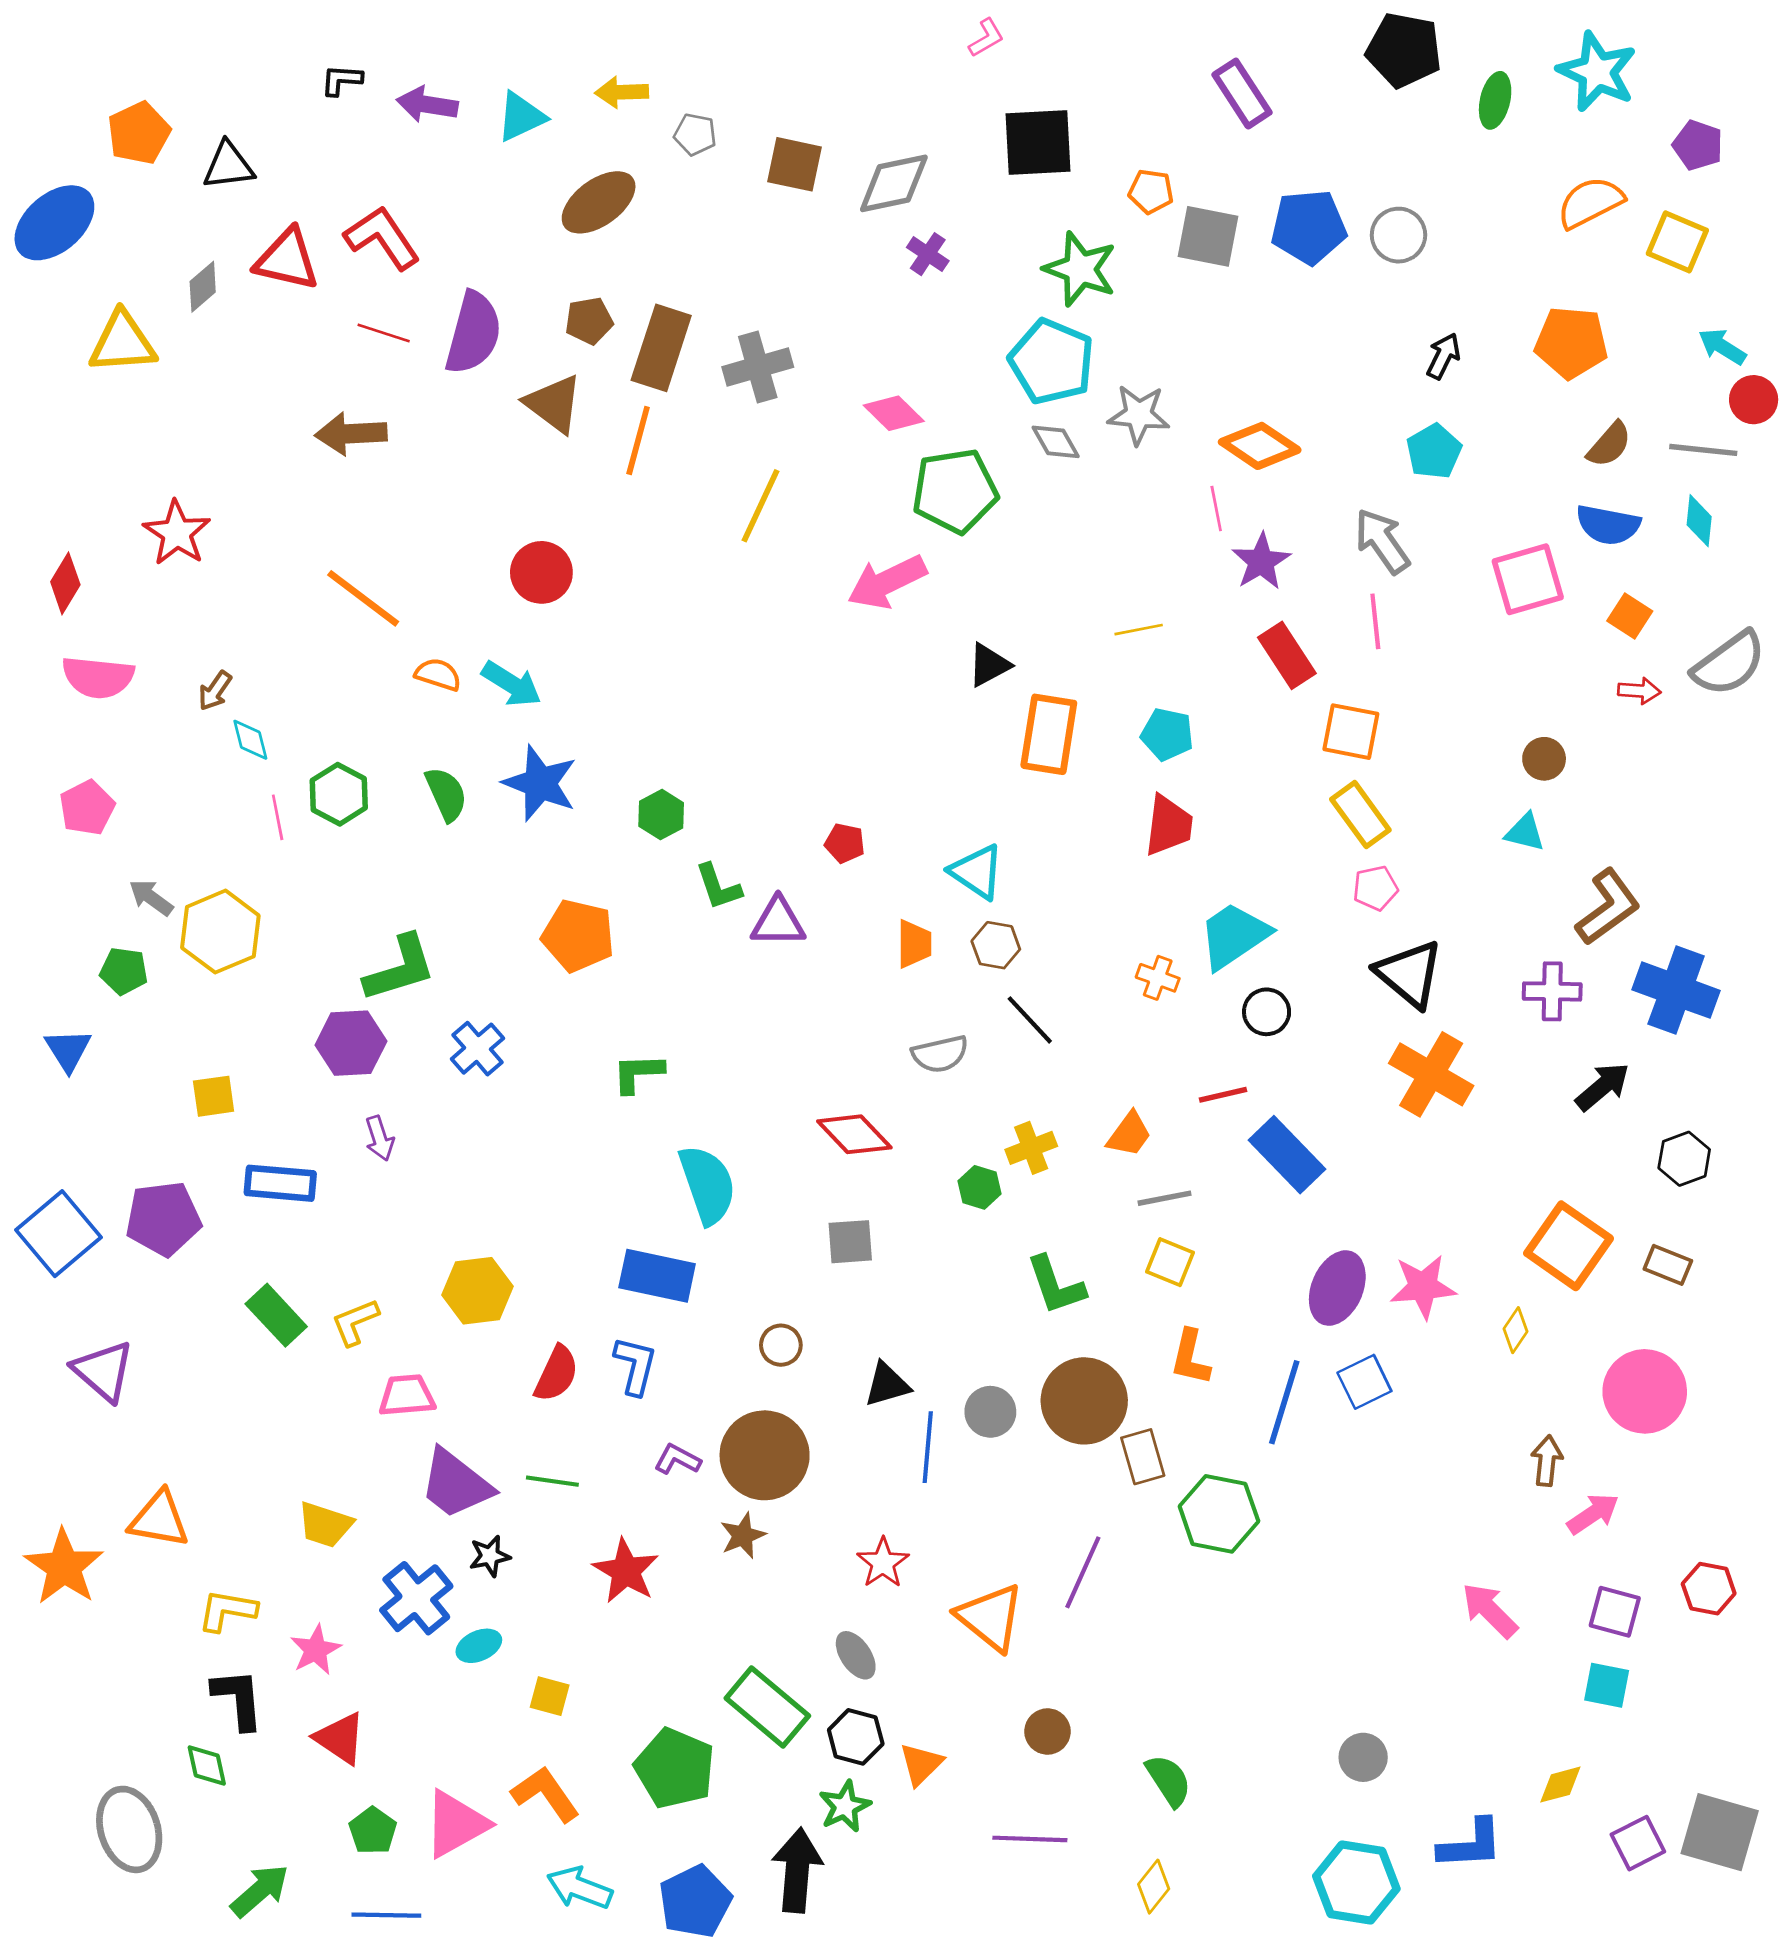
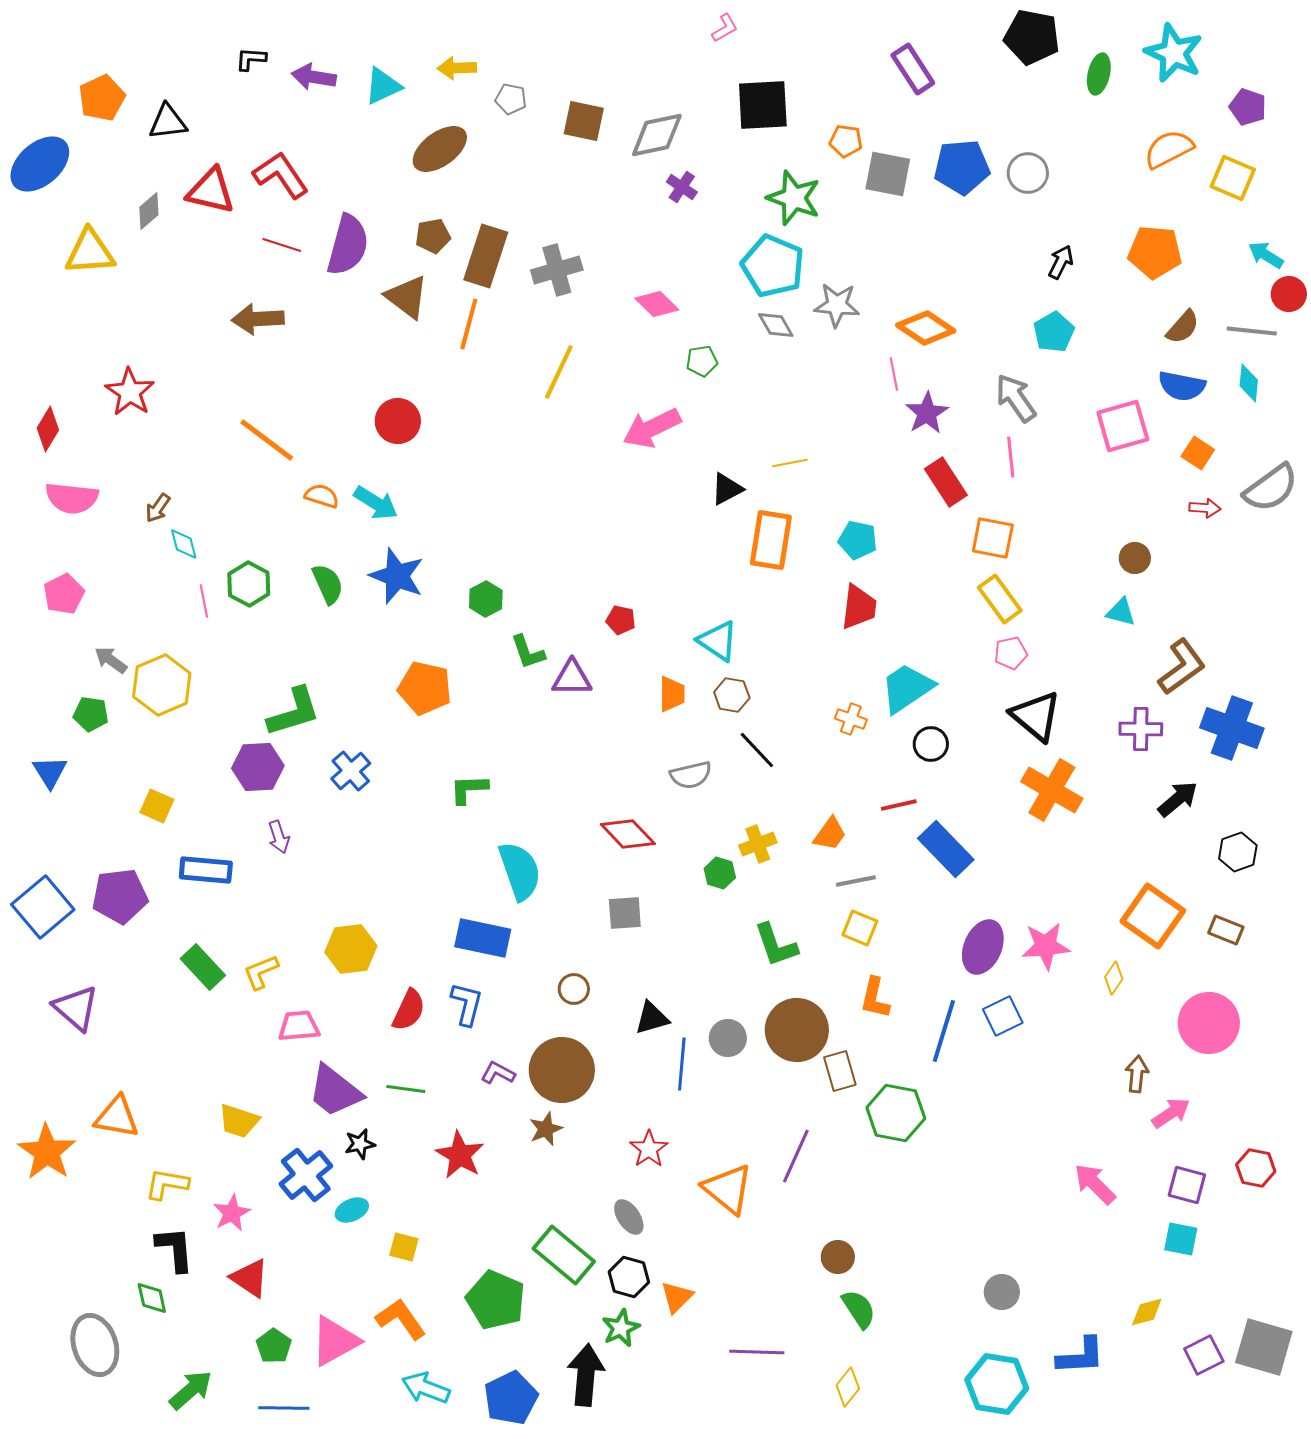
green pentagon: (955, 491) -> (702, 361), size x0.5
yellow line: (1139, 630) -> (790, 463), moved
yellow square: (214, 1096) -> (157, 806), turned 32
brown circle: (1048, 1731) -> (838, 1257), moved

